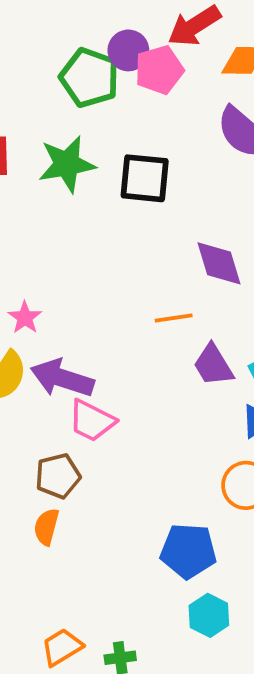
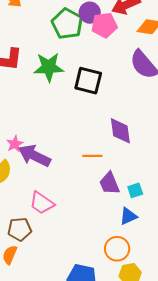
purple arrow: (62, 378) -> (34, 156), moved

